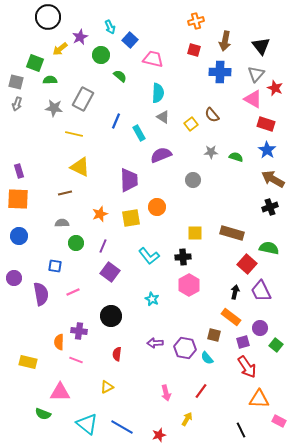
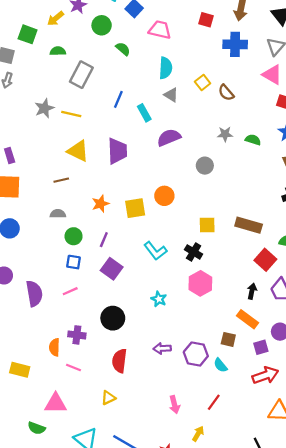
green semicircle: (50, 80) -> (58, 51), moved
gray star: (54, 108) -> (44, 108), moved, turned -30
yellow square: (191, 124) -> (203, 83), moved
purple trapezoid: (129, 180) -> (117, 151), moved
black cross: (183, 257) -> (194, 252), turned 35
blue square: (55, 266) -> (74, 262), moved
red semicircle: (117, 354) -> (120, 361), size x1.5
red arrow: (247, 367) -> (265, 375), turned -75

